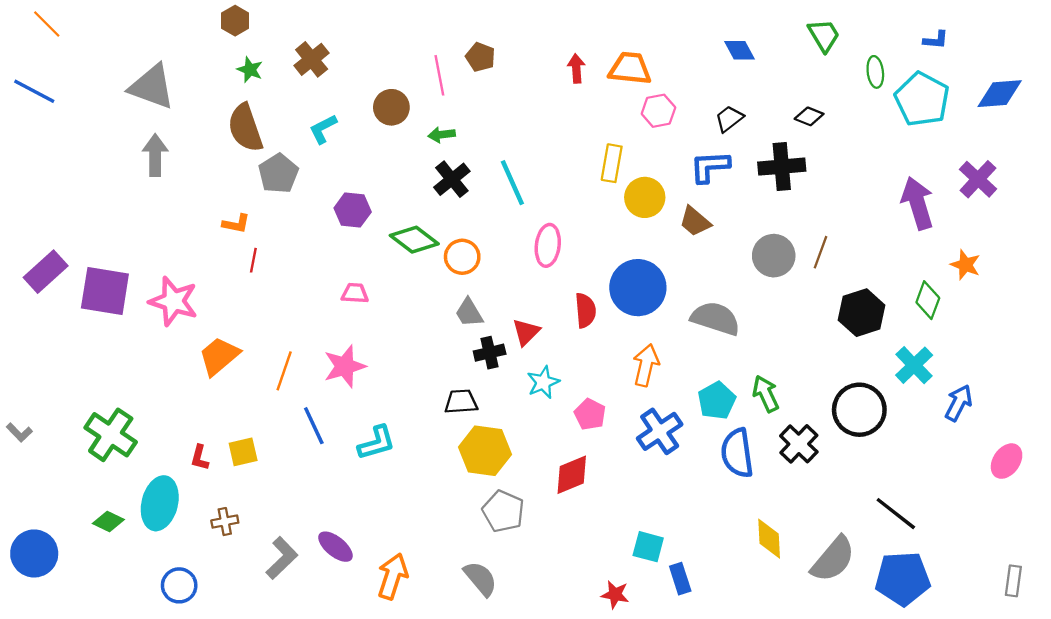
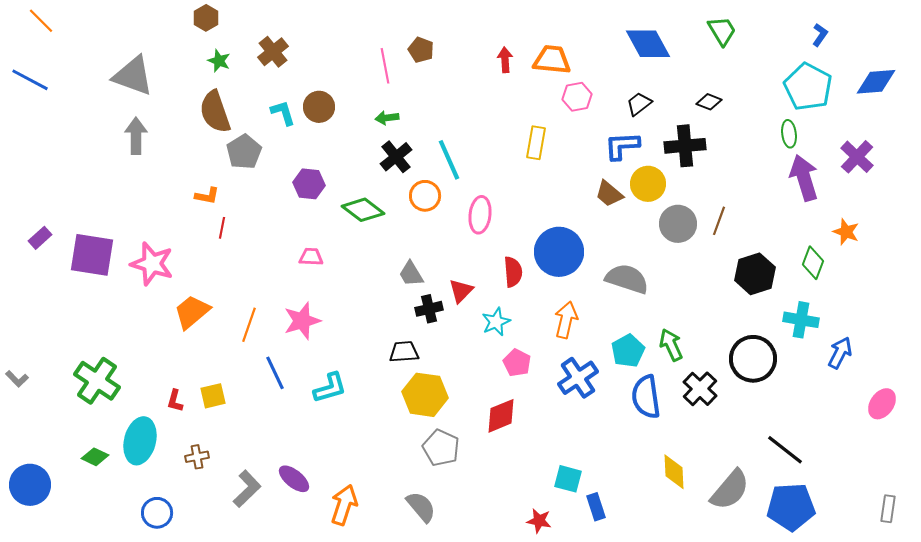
blue L-shape: (936, 40) -> (820, 35), turned -60
blue diamond: (739, 50) -> (648, 44), size x1.6
green ellipse: (875, 72) -> (789, 134), moved
brown circle: (391, 107) -> (319, 107), moved
cyan L-shape: (323, 129) -> (283, 113), turned 100
yellow circle: (645, 197) -> (648, 184), moved
orange circle: (462, 257) -> (425, 196), moved
purple rectangle: (46, 272) -> (40, 238), size x0.6
cyan cross: (914, 365) -> (801, 320), turned -36
cyan star: (543, 382) -> (496, 322), moved

